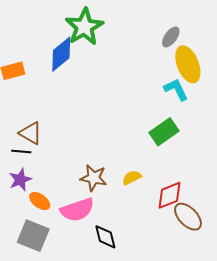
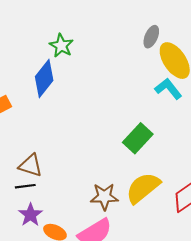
green star: (84, 27) -> (61, 46), size x0.6
green rectangle: (164, 132) -> (138, 138), moved
yellow semicircle: (132, 178) -> (143, 188), size x1.8

